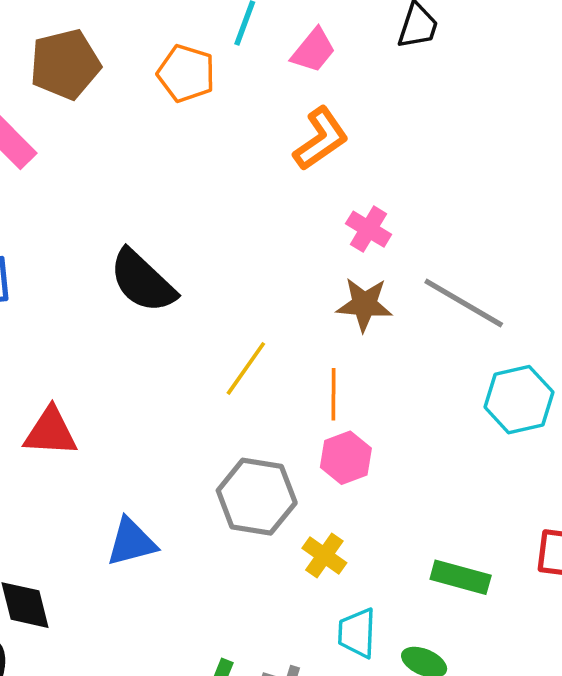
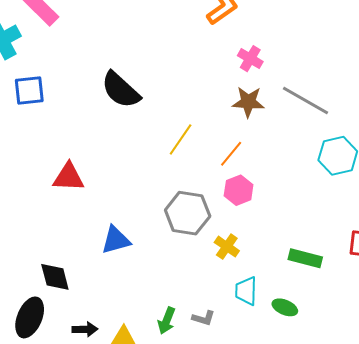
orange line: (334, 394) -> (231, 154), turned 40

